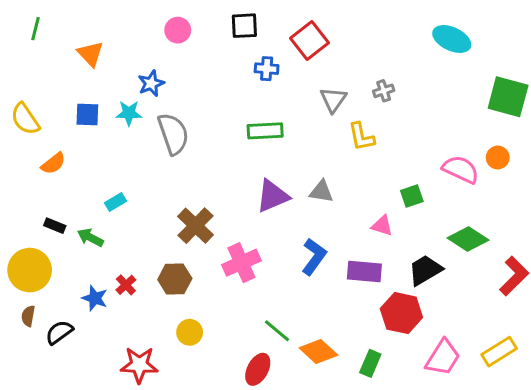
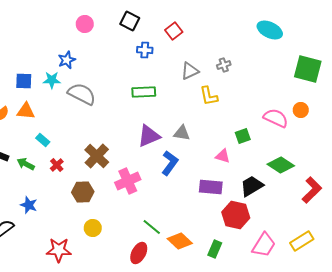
black square: (244, 26) -> (130, 21), turned 30
red square: (310, 40) -> (174, 31), size x0.7
orange triangle: (90, 54) -> (26, 111), moved, turned -42
gray triangle: (333, 100) -> (190, 71), turned 30
gray semicircle: (173, 134) -> (82, 94), turned -44
cyan rectangle: (116, 202) -> (43, 140), turned 72
blue L-shape: (314, 257) -> (170, 163), moved
red cross: (126, 285) -> (57, 165), moved

